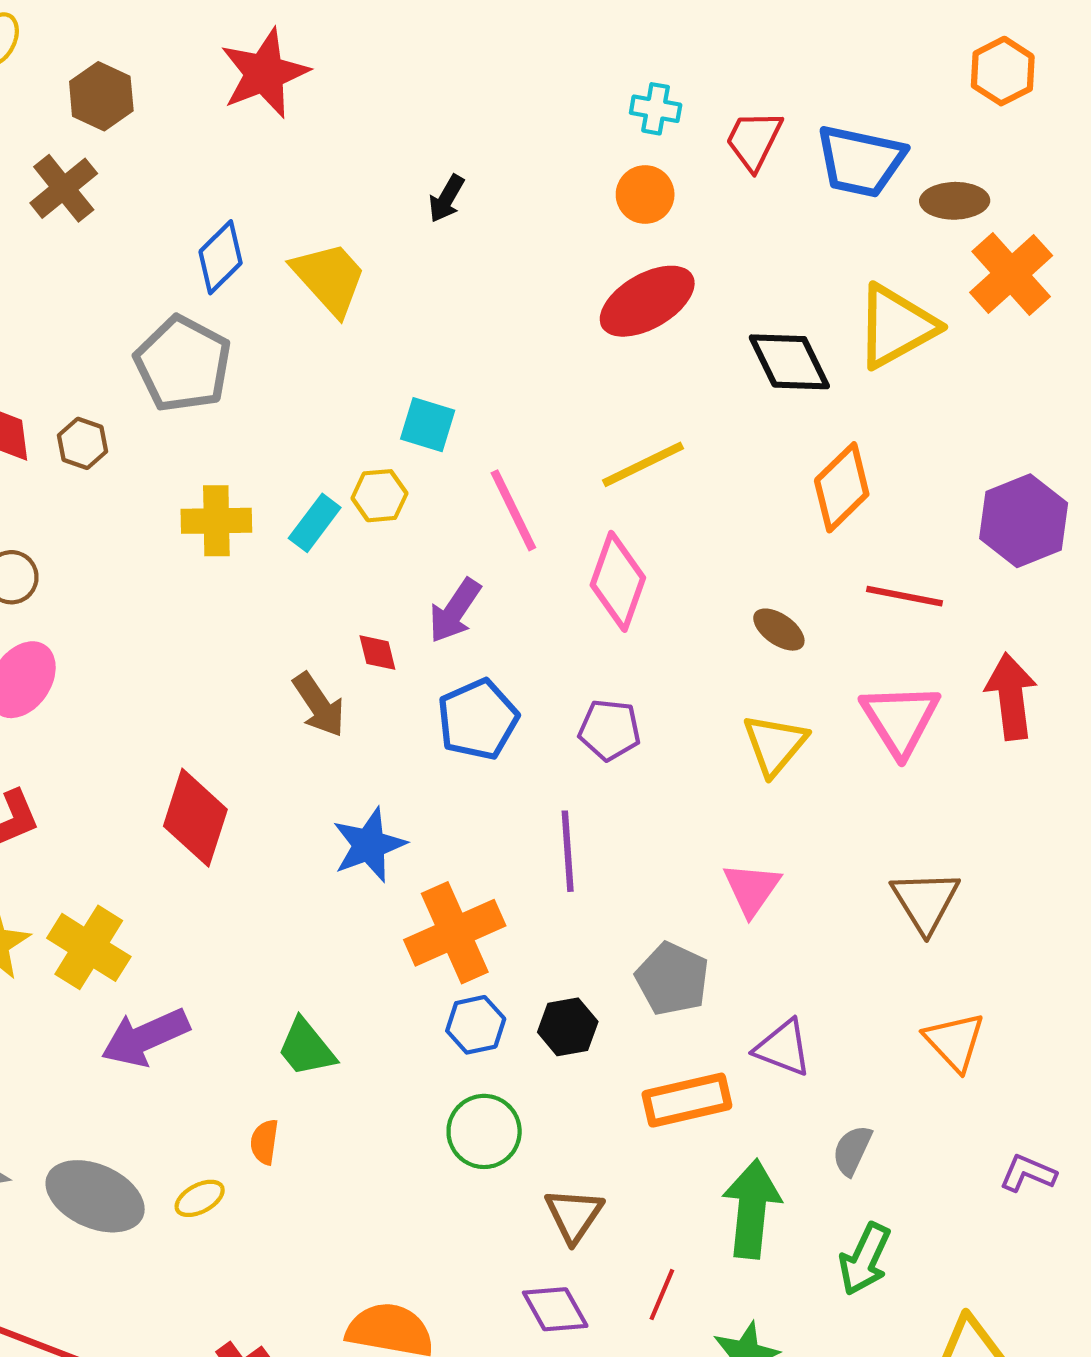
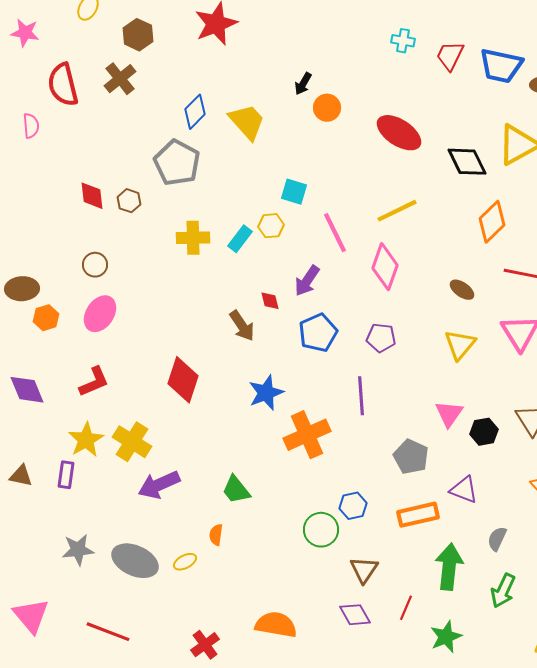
orange circle: (645, 195) -> (327, 108), moved
red ellipse: (647, 301) -> (399, 133), turned 63
blue hexagon: (476, 1025) -> (353, 506), moved
black hexagon: (568, 1027) -> (484, 432), moved

